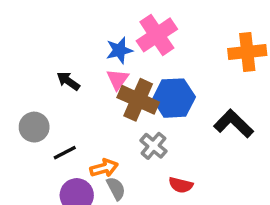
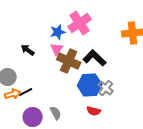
blue hexagon: (174, 98) -> (90, 85), moved
black L-shape: (234, 124) -> (95, 58), moved
gray cross: (153, 146) -> (106, 88), moved
orange arrow: (104, 168) -> (13, 94), moved

